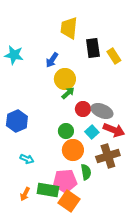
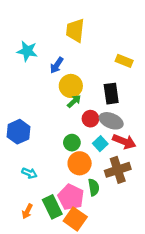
black rectangle: (93, 48) -> (111, 94), moved
cyan star: (14, 55) -> (27, 51), moved
yellow rectangle: (114, 56) -> (124, 61), turned -35
pink pentagon: (65, 181) -> (71, 197), turned 30
green rectangle: (48, 190) -> (52, 207), turned 55

